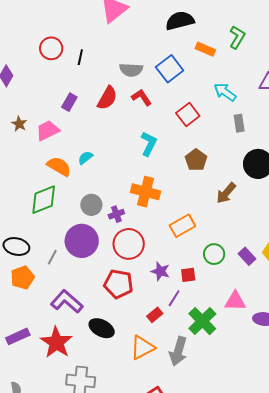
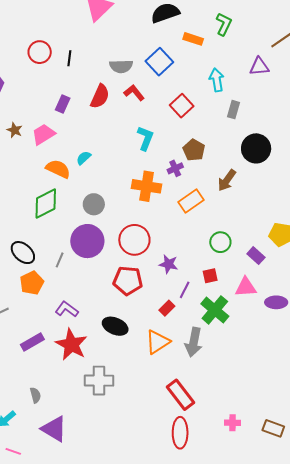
cyan arrow: (225, 92) -> (217, 80), turned 50
gray rectangle: (239, 123) -> (234, 110), turned 30
purple cross: (116, 214) -> (175, 168), moved
orange rectangle: (182, 226) -> (191, 201), moved
black ellipse: (16, 247) -> (23, 253), turned 35
purple rectangle: (247, 256) -> (256, 256), moved
red square: (188, 275) -> (210, 276), moved
purple L-shape: (67, 301) -> (67, 309), moved, size x0.7

